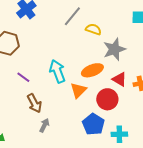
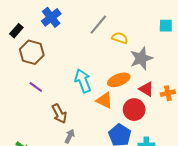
purple line: (23, 77) -> (36, 87), moved
orange triangle: (78, 90) -> (104, 100), turned -48

